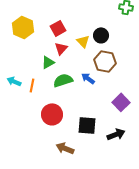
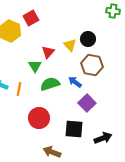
red square: (58, 28) -> (31, 18), moved
green triangle: (48, 62) -> (35, 66), turned -32
purple square: (121, 102) -> (87, 103), moved

